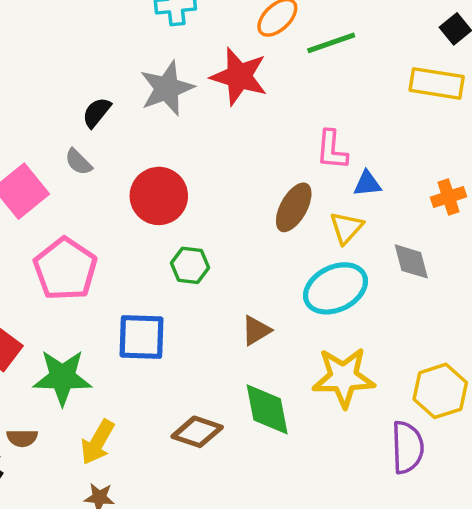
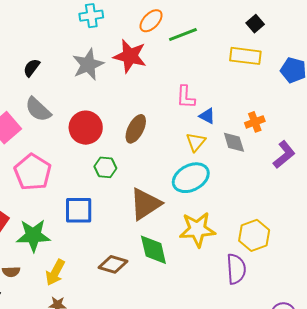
black semicircle: (97, 112) -> (32, 68), moved
gray semicircle: (78, 162) -> (38, 109), size x1.6
blue triangle: (367, 184) -> (207, 116), turned 36
brown ellipse: (294, 207) -> (136, 129), moved
gray diamond: (411, 261) -> (234, 142), moved
brown triangle: (256, 330) -> (145, 204), size x1.8

